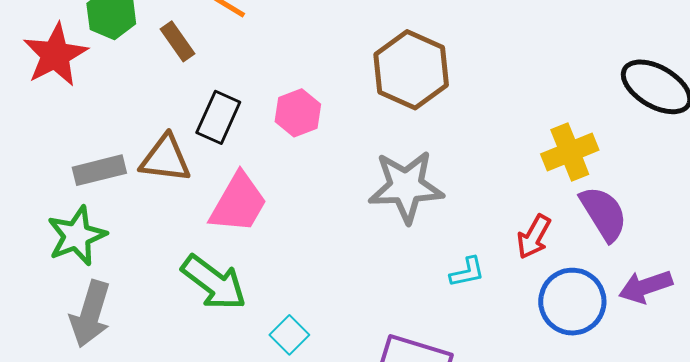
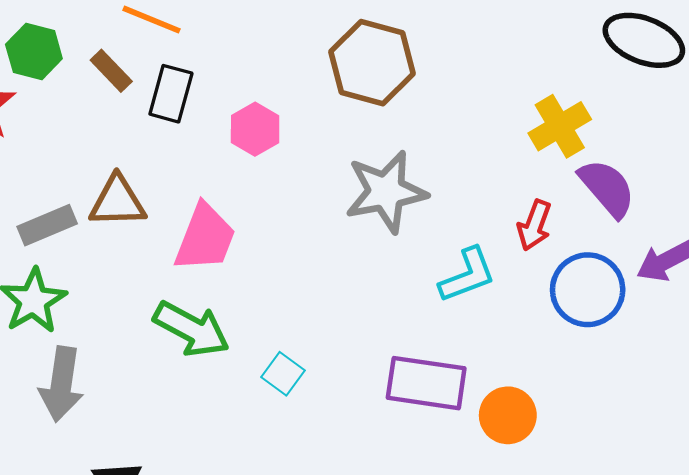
black rectangle: (218, 117) -> (171, 94), moved
cyan L-shape: (467, 272) -> (467, 275), size x1.5

